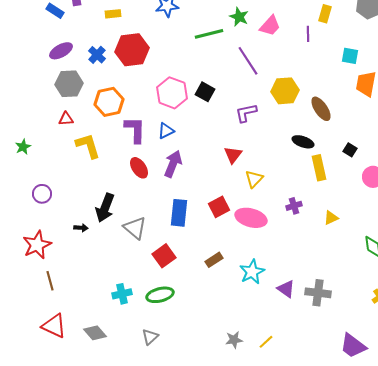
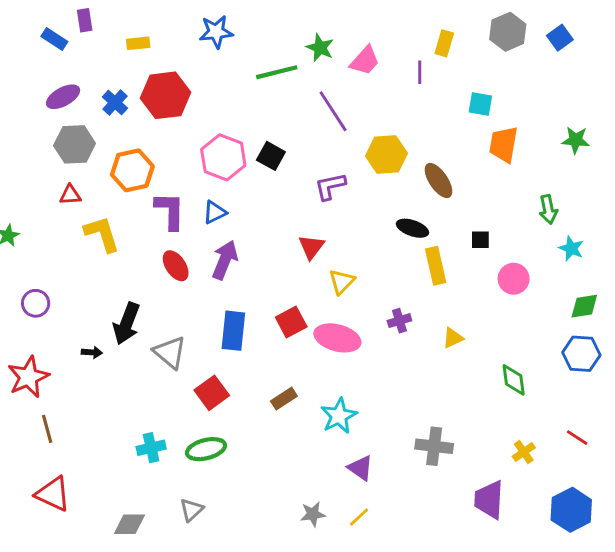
black square: (350, 150) -> (480, 240), turned -32
purple triangle: (286, 289) -> (360, 468), moved
gray diamond: (95, 333) -> (129, 524), moved, turned -50
purple trapezoid: (353, 346) -> (489, 500), moved, turned 56

